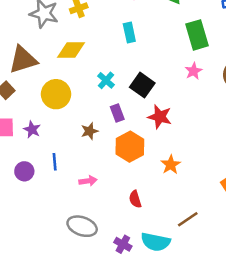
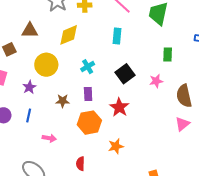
green rectangle: (197, 35) -> (168, 55), size x0.6
yellow diamond: (71, 50) -> (69, 35), turned -40
brown triangle: (23, 60) -> (30, 30), size x0.7
black square: (142, 85) -> (125, 74), moved
purple star: (32, 130) -> (29, 87), moved

